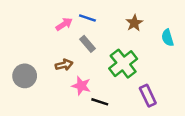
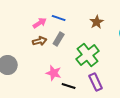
gray rectangle: (87, 44) -> (59, 39), turned 72
brown arrow: (64, 65) -> (40, 41), moved
purple rectangle: (148, 96) -> (96, 82), moved

